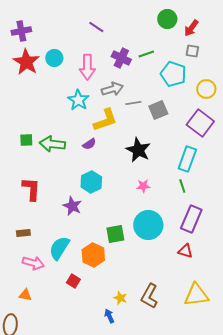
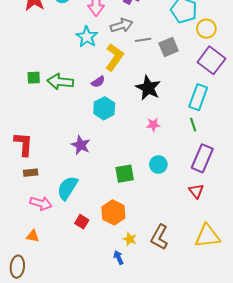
yellow circle: (206, 89) -> (206, 29), moved
yellow L-shape: (105, 120) -> (114, 57), turned -36
cyan hexagon: (91, 182) -> (104, 108), moved
red L-shape: (31, 189) -> (23, 144), moved
cyan circle: (148, 225) -> (158, 164), size x0.6
red triangle: (185, 251) -> (196, 191), turned 35
orange hexagon: (93, 255) -> (113, 212), moved

